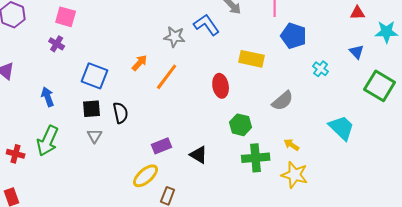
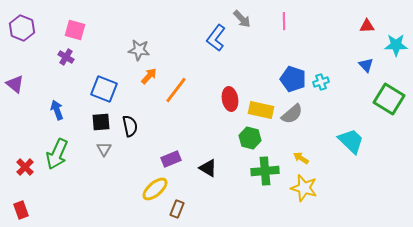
blue L-shape: (207, 25) -> (216, 38), turned -108
blue pentagon: (294, 36) -> (293, 79), moved
gray star: (175, 37) -> (139, 50), moved
yellow rectangle: (252, 59) -> (261, 110), moved
cyan cross: (321, 69) -> (321, 82), moved, turned 35
red cross: (16, 154) -> (25, 167), turned 30

